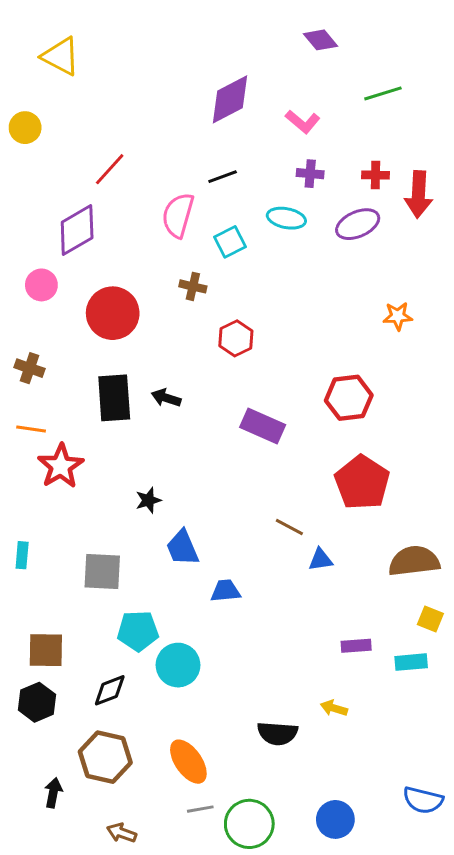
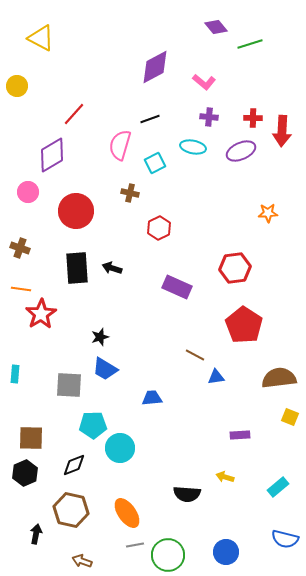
green line: (383, 93) -> (250, 44), moved
blue trapezoid: (182, 548) -> (105, 369), moved, turned -36
cyan rectangle: (411, 662) -> (278, 487), moved, turned -35

